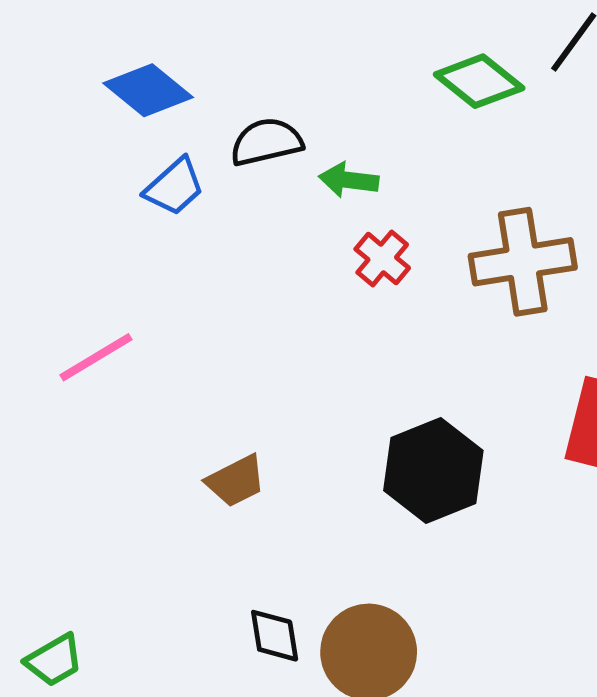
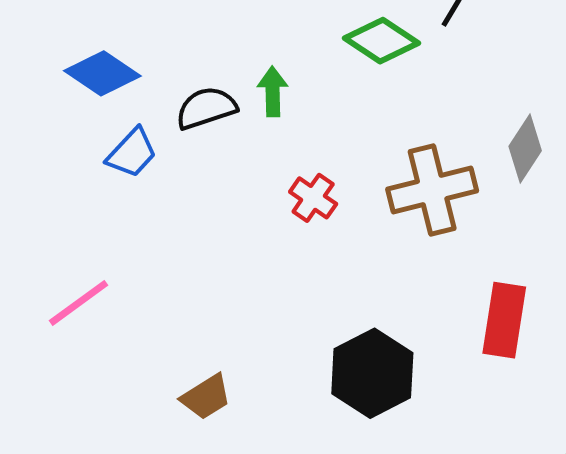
green arrow: (349, 180) -> (273, 91), moved, turned 87

